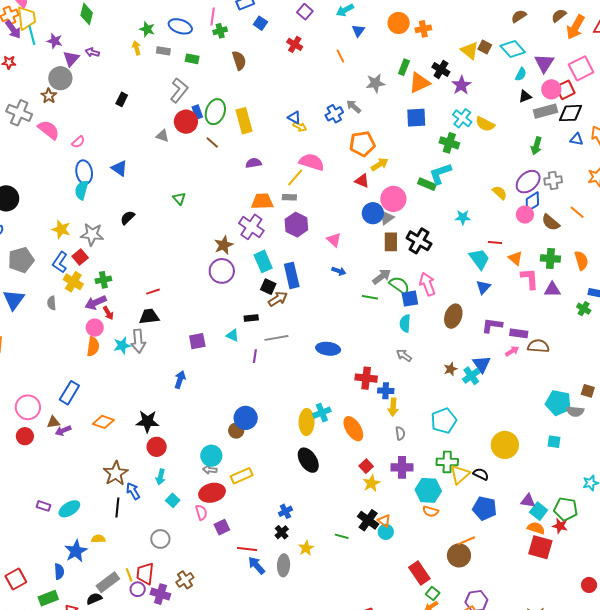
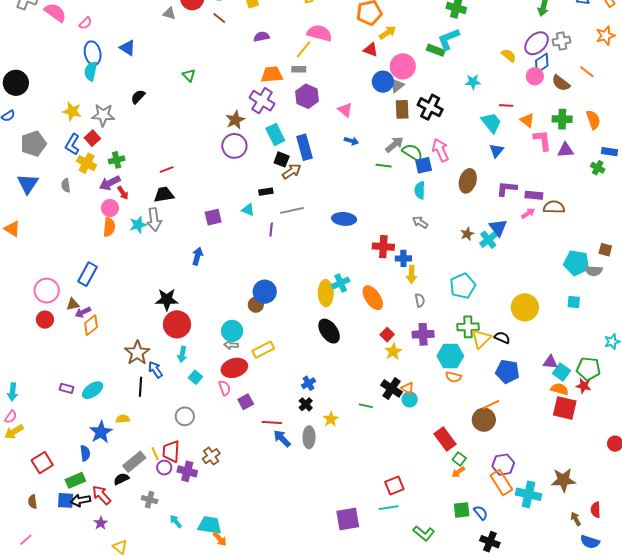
orange diamond: (103, 422) -> (91, 325), moved, turned -55
red circle: (157, 447) -> (177, 324), size x1.4

